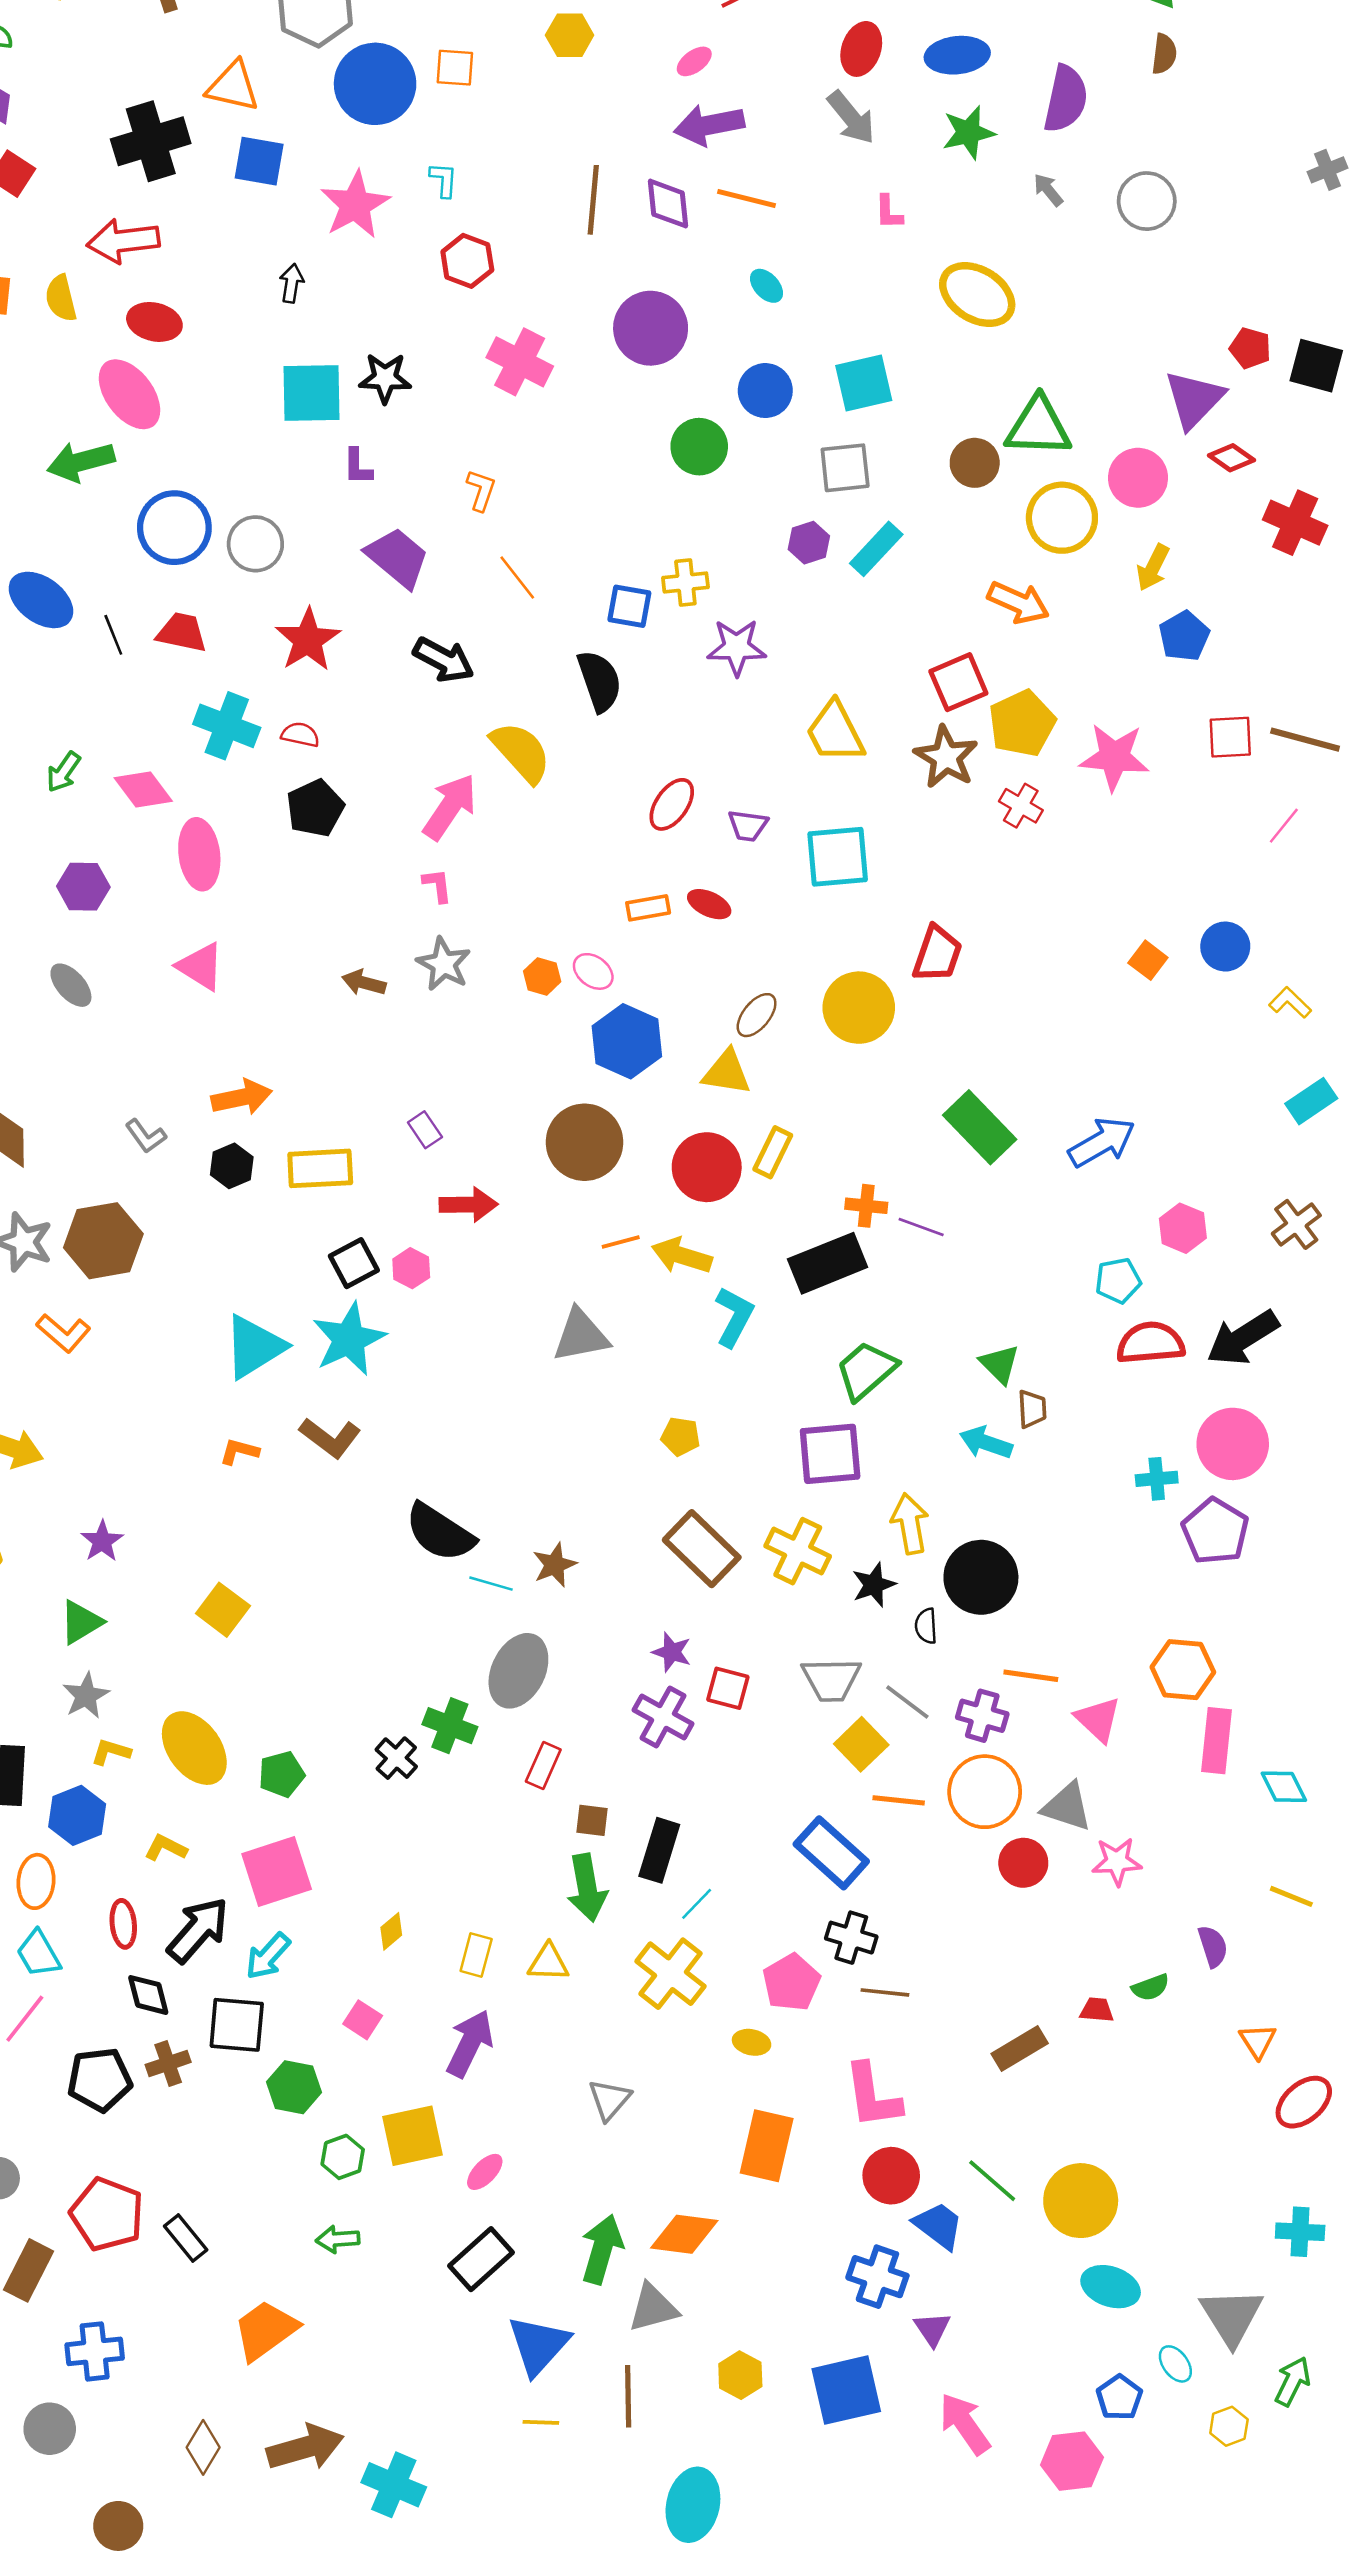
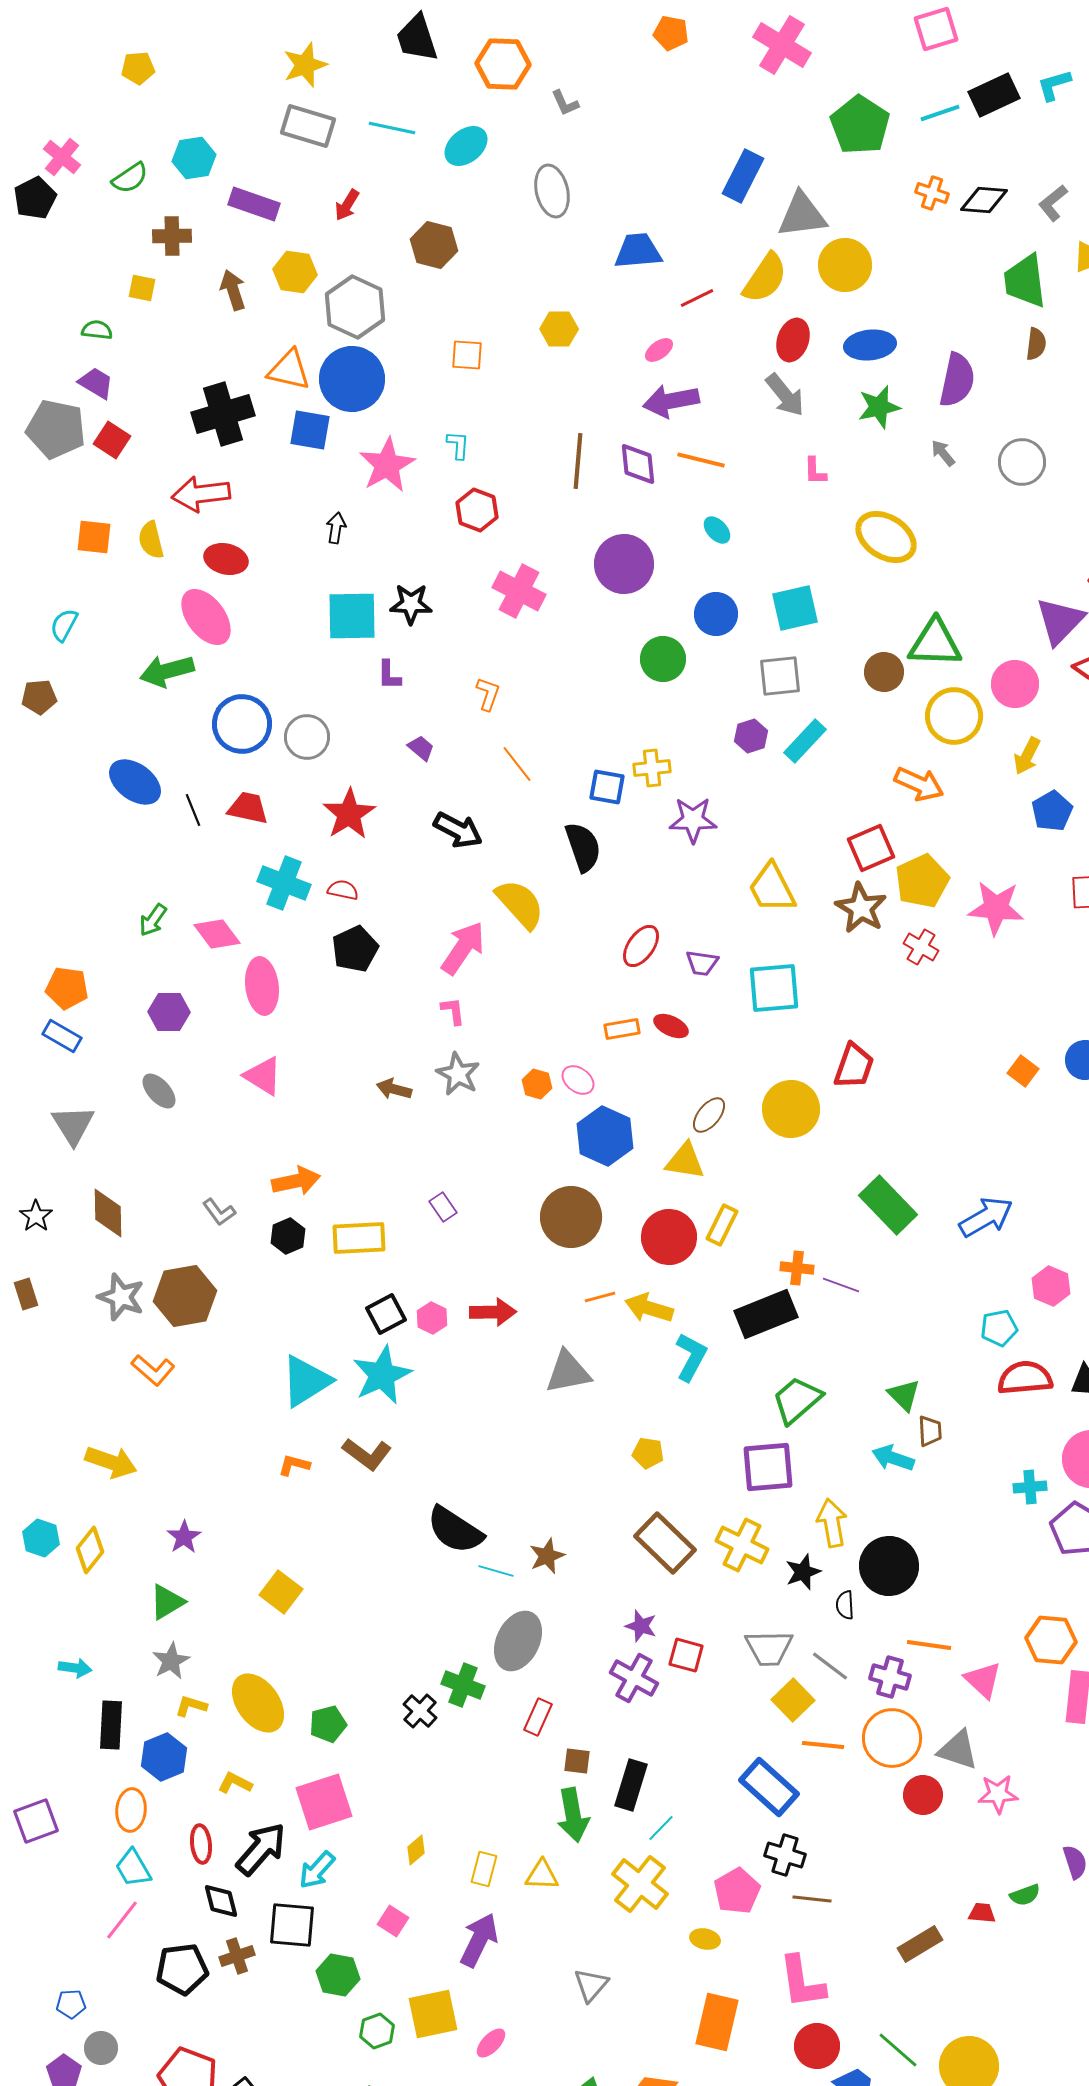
blue circle: (375, 84) -> (352, 379), moved
purple trapezoid: (398, 558) -> (421, 748), size x0.5
red arrow: (469, 1205) -> (493, 1312), moved

